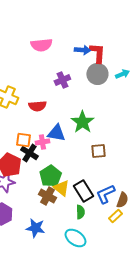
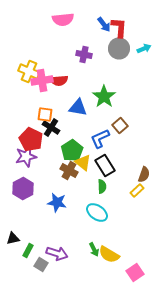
blue arrow: (82, 50) -> (104, 24), turned 49
purple cross: (62, 80) -> (84, 54), turned 35
pink cross: (42, 142) -> (42, 80), moved, size x1.5
brown square: (98, 151) -> (120, 126), turned -35
blue L-shape: (105, 194) -> (100, 138), moved

